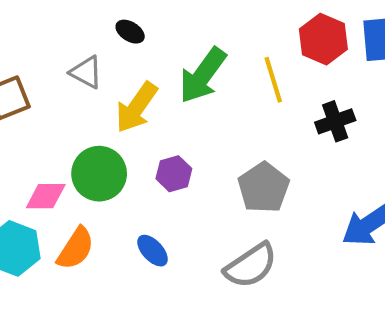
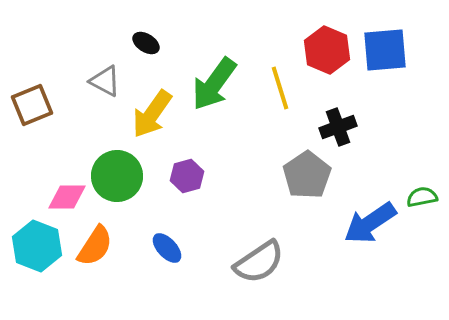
gray pentagon: (264, 188) -> (307, 175), moved

